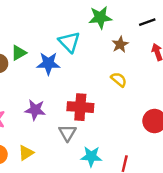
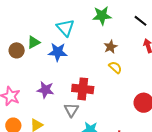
black line: (147, 22) -> (141, 21), turned 56
cyan triangle: (69, 42) -> (65, 28), moved
brown star: (120, 44) -> (111, 47), moved

